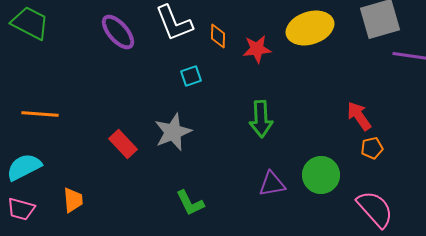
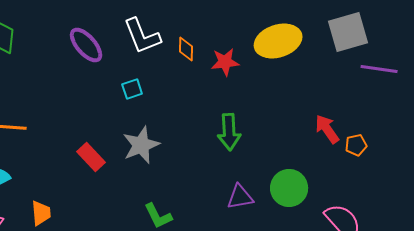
cyan square: (191, 76) -> (132, 89), moved
orange pentagon: (372, 148) -> (356, 145), moved

